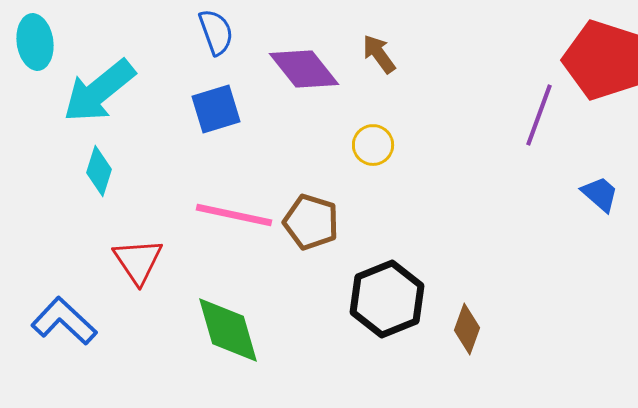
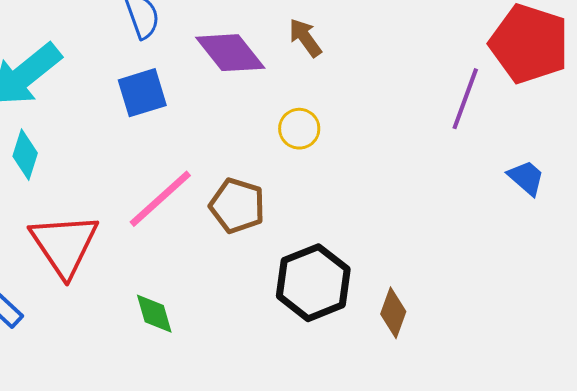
pink line: (234, 215) -> (160, 199), turned -54
red triangle: (138, 261) -> (64, 245), size x1.4
green diamond: (228, 330) -> (154, 314), size x0.6

